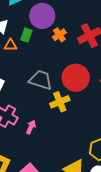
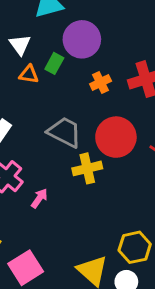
orange cross: (59, 35) -> (101, 83), moved

